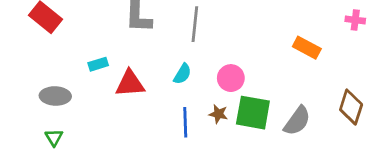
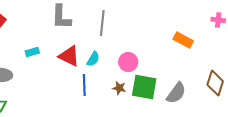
red triangle: (130, 84) -> (69, 56), moved, turned 30
blue line: (185, 122) -> (84, 85), moved

